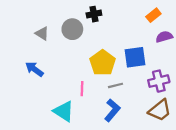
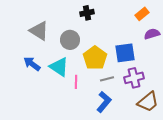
gray circle: (72, 29) -> (70, 40), moved
gray triangle: (42, 34) -> (39, 31), size x1.5
purple cross: (159, 81) -> (134, 78), moved
cyan triangle: (64, 111) -> (59, 67), moved

